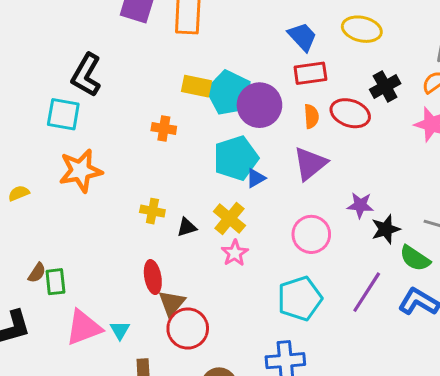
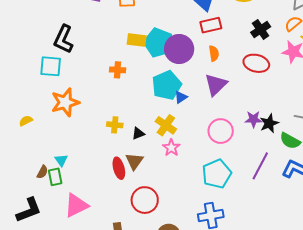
red ellipse: (350, 113) -> (256, 63), moved
purple star: (360, 205) -> (253, 119), moved
brown triangle: (172, 303) -> (134, 161), moved
cyan triangle: (120, 330) -> (61, 160), moved

